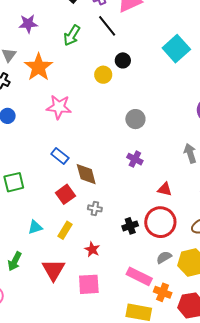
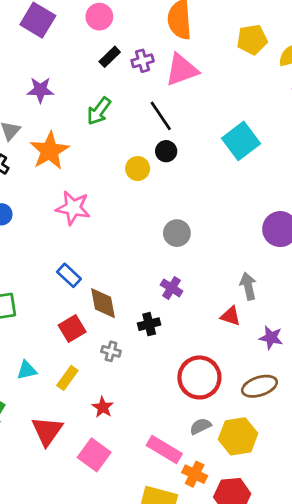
black line: (107, 26) -> (161, 116), moved
red triangle: (165, 189) -> (231, 316), moved
black cross: (130, 226) -> (149, 324), moved
pink square: (89, 284) -> (94, 455), turned 35

